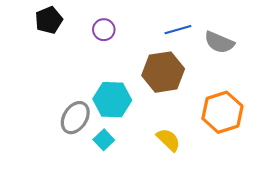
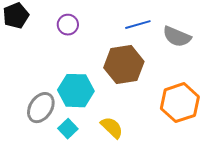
yellow semicircle: (168, 140) -> (112, 128), moved

